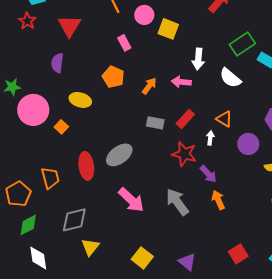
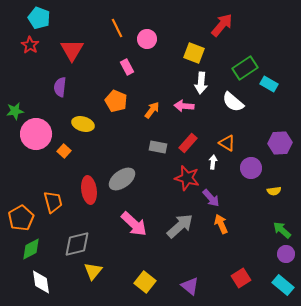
yellow square: (168, 29) -> (194, 53), moved
gray arrow: (177, 202) -> (180, 226), turned 84

